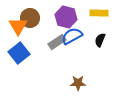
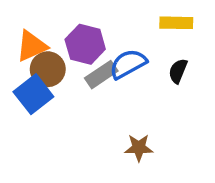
purple hexagon: (66, 17) -> (85, 44), moved
brown circle: (30, 18) -> (48, 69), moved
orange triangle: (18, 26) -> (32, 46), turned 36

